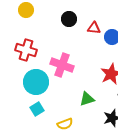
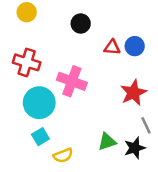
red triangle: (94, 28) -> (112, 47), moved
green triangle: (87, 99) -> (107, 142), moved
yellow semicircle: (65, 124) -> (63, 155), moved

